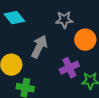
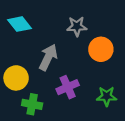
purple cross: (69, 68) -> (68, 87), moved

